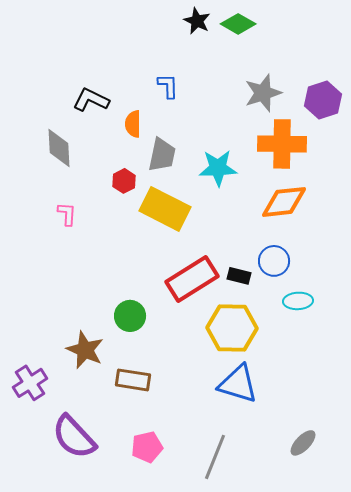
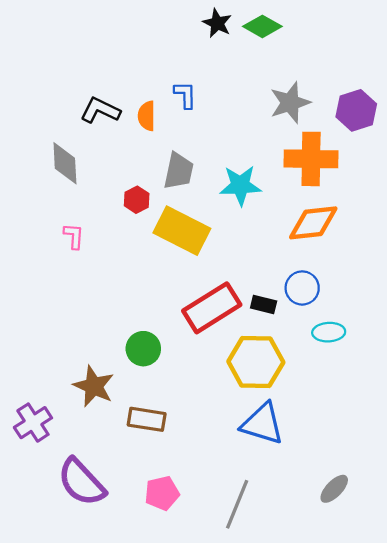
orange semicircle: (133, 124) -> (147, 116), moved

